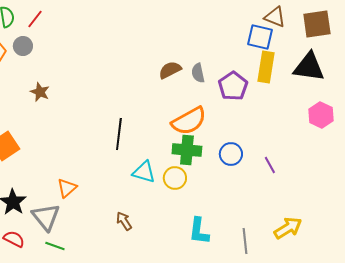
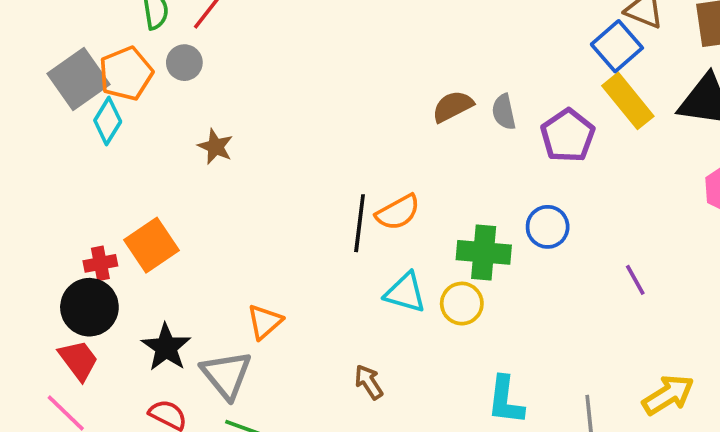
blue square: (260, 37) -> (617, 46), turned 36
yellow rectangle: (266, 67) -> (628, 101), turned -48
orange semicircle: (189, 121) -> (398, 212), moved, size x0.7
blue circle: (231, 154) -> (548, 227), moved

